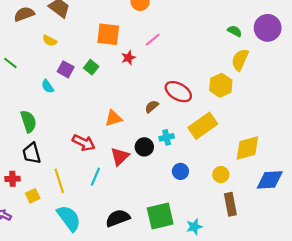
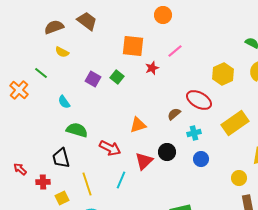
yellow semicircle: (50, 41) -> (62, 52), moved
yellow hexagon: (221, 85) -> (223, 74), moved
cyan semicircle: (48, 86) -> (64, 102), moved
green semicircle: (28, 121) -> (77, 130), moved, turned -55
yellow rectangle: (203, 126) -> (235, 123), moved
cyan cross: (167, 137) -> (194, 133), moved
blue circle: (180, 171) -> (201, 159), moved

